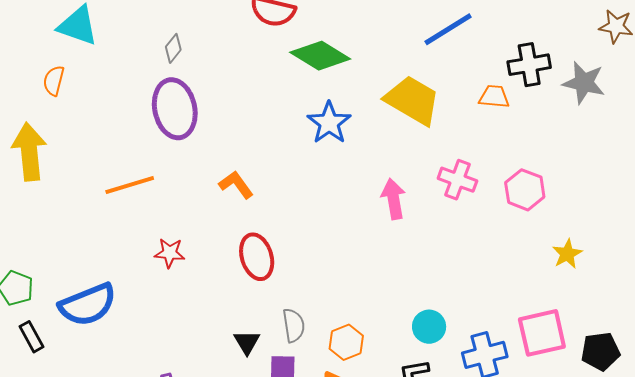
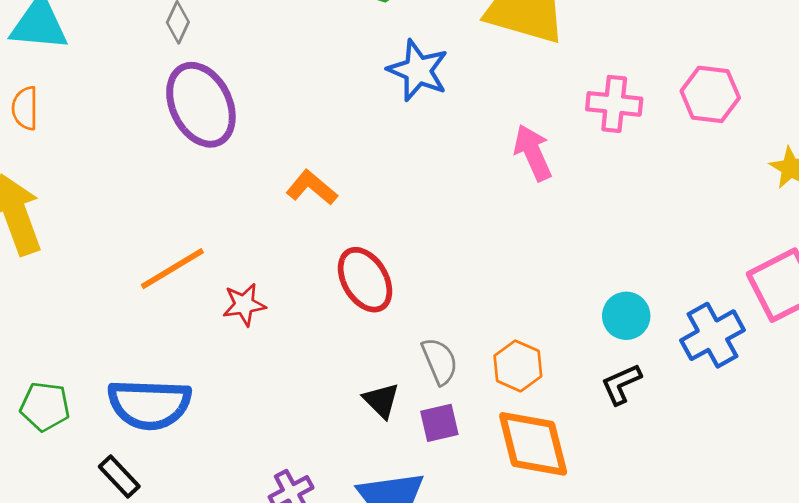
orange line: (130, 185) -> (172, 269), moved
blue semicircle: (88, 305) -> (149, 404), turned 38
black rectangle: (31, 337) -> (119, 476), moved

